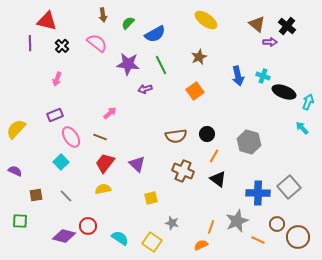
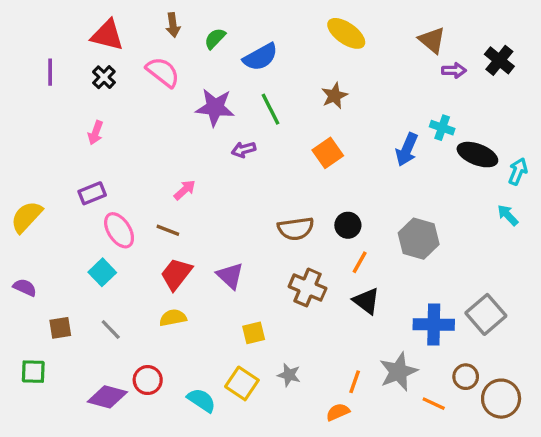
red triangle: (47, 21) -> (107, 35), moved
black cross: (287, 26) -> (499, 60), moved
blue arrow: (238, 76) -> (407, 150), moved, turned 36
yellow square: (152, 242) -> (242, 383), moved

